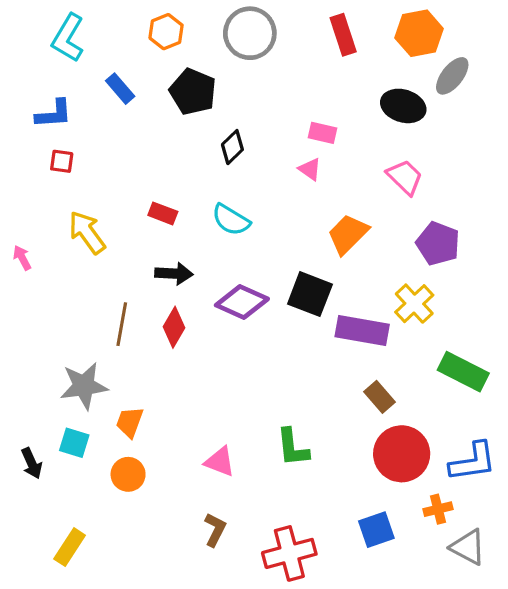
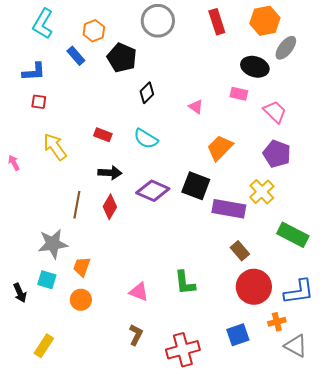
orange hexagon: (166, 32) -> (94, 31), moved
pink rectangle: (323, 133) -> (239, 94), moved
pink trapezoid: (405, 177) -> (275, 112), moved

